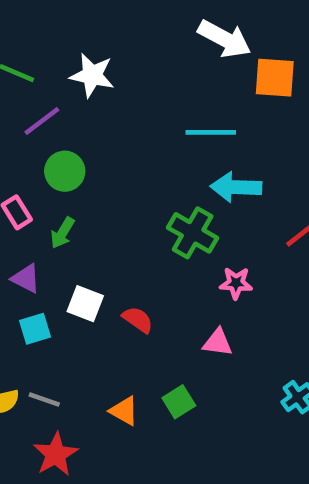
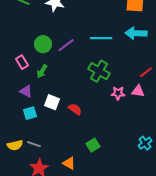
purple line: (42, 121) -> (66, 45), moved
cyan line: (211, 132) -> (101, 38), moved
cyan arrow: (236, 187) -> (136, 33), moved
pink triangle: (218, 342) -> (138, 91), moved
orange triangle: (124, 411) -> (69, 163), moved

